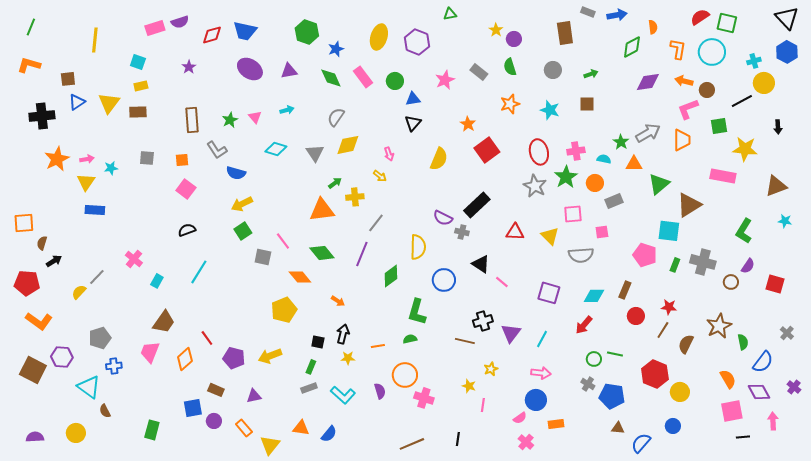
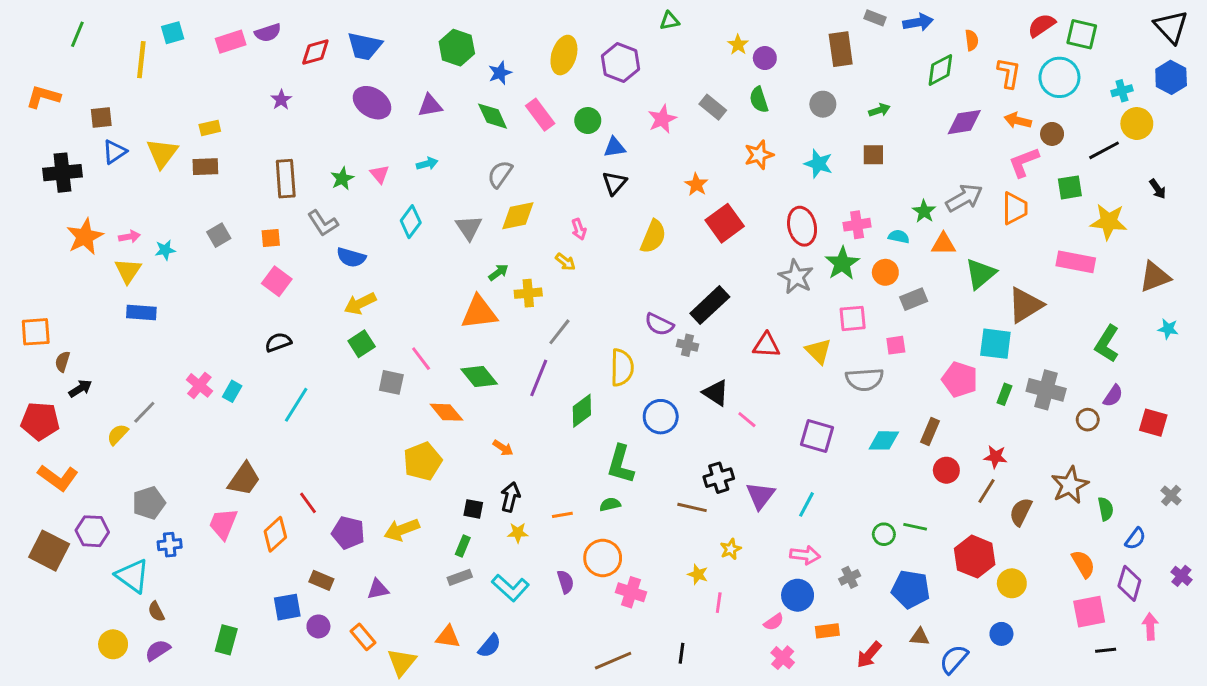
green line: (31, 27) -> (77, 34), moved
cyan square: (138, 62) -> (173, 33), moved, turned -35
black arrow: (778, 127) -> (1158, 189), turned -32
cyan diamond: (276, 149) -> (411, 222), turned -70
gray square: (147, 158) -> (219, 235), turned -35
cyan rectangle: (157, 281) -> (232, 391), moved
red arrow: (584, 325) -> (869, 655), moved
blue semicircle: (763, 362) -> (1135, 539), size x0.7
gray cross: (588, 384) -> (850, 577), moved, turned 32
purple diamond: (759, 392) -> (1129, 583), turned 45
purple semicircle: (35, 437) -> (158, 650), moved, turned -30

